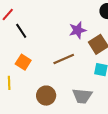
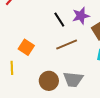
black line: (21, 31) -> (59, 20), moved
gray trapezoid: (82, 96) -> (73, 79), moved

